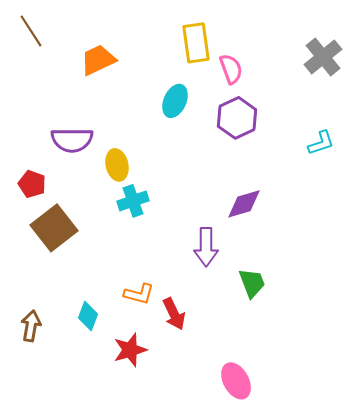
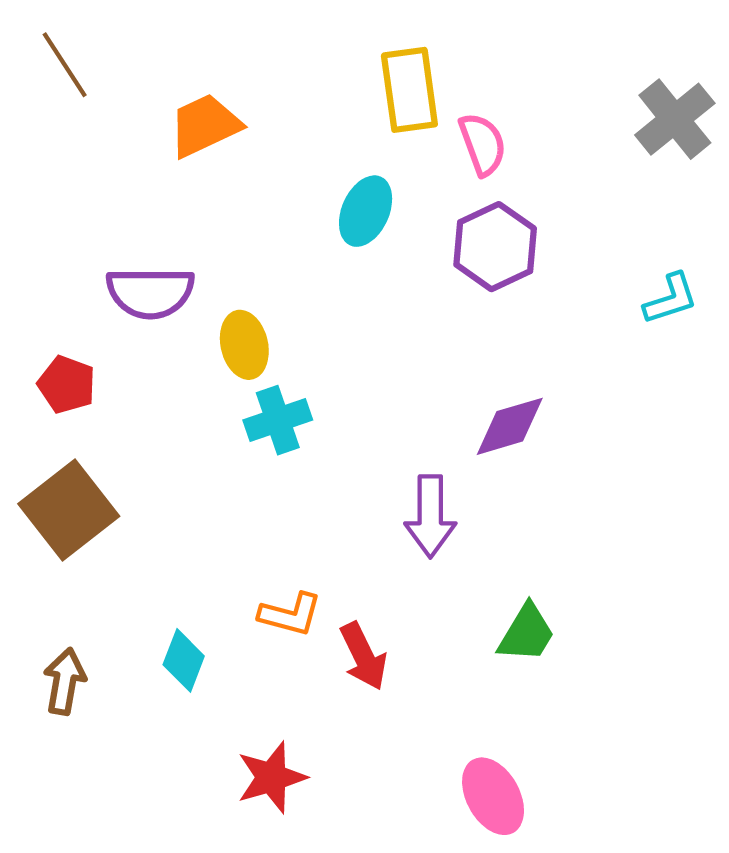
brown square: (54, 228) -> (69, 510), moved
green trapezoid: (252, 283) -> (526, 633), moved, turned 52
red star: (130, 350) -> (271, 777), moved

